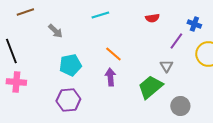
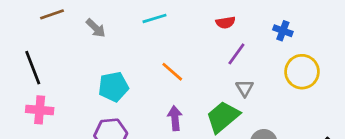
gray arrow: (55, 31) -> (96, 28), moved
purple line: (176, 41) -> (236, 54), moved
purple arrow: (110, 77) -> (175, 118), moved

